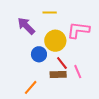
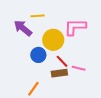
yellow line: (50, 12) -> (38, 16), moved
pink line: (78, 72) -> (79, 68), turned -48

